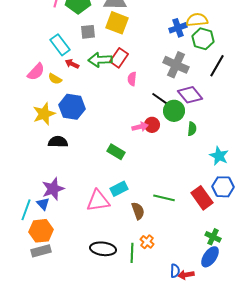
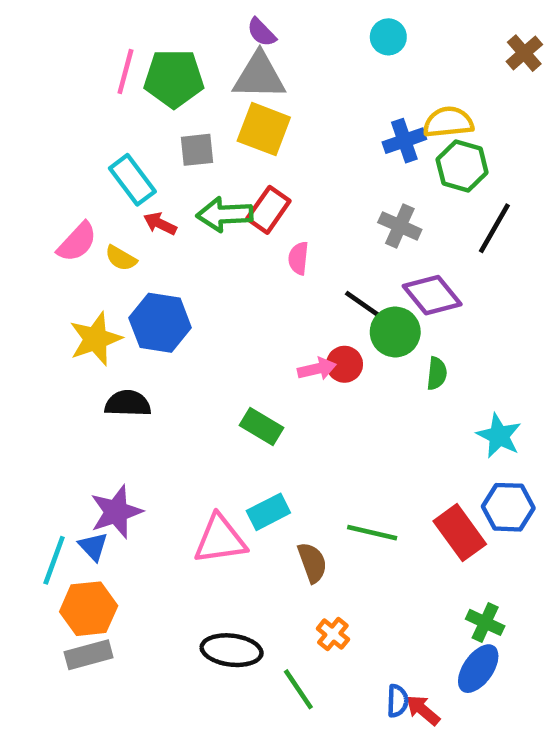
gray cross: (176, 65) -> (400, 226), size x0.7
green line: (132, 253) -> (298, 689), moved, turned -36
red arrow: (186, 275) -> (423, 710), turned 49

